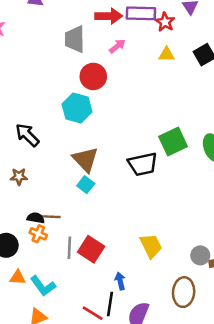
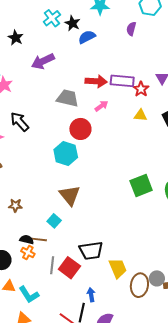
gray trapezoid: (75, 39) -> (68, 98), turned 100
black arrow: (27, 135) -> (20, 122), moved
black trapezoid: (143, 164) -> (91, 251), moved
cyan square: (86, 185) -> (54, 221), moved
brown ellipse: (184, 292) -> (139, 285), moved

